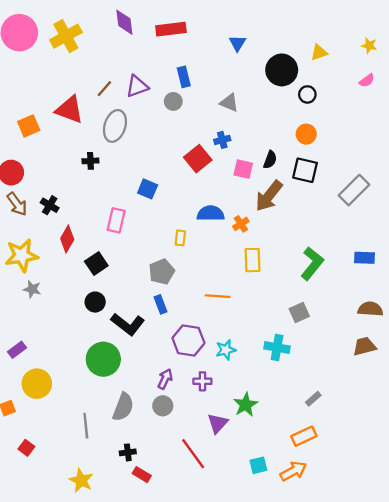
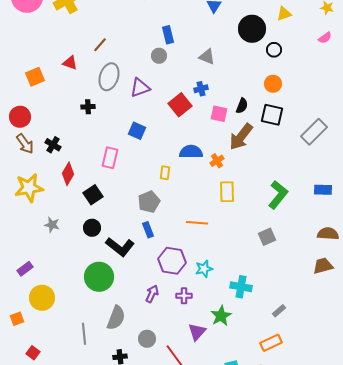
purple triangle: (137, 86) -> (140, 88), moved
red triangle: (69, 110) -> (70, 63), size x0.6
gray star: (32, 289) -> (52, 225), moved
cyan cross: (277, 347) -> (241, 287), moved
gray circle: (163, 406) -> (147, 339), moved

